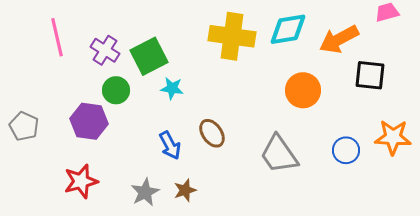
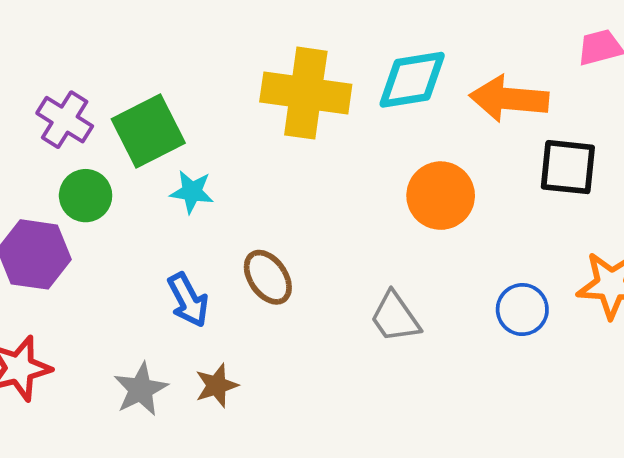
orange arrow: (339, 39) -> (509, 99), turned 33
gray trapezoid: (279, 154) -> (395, 317), size x0.7

